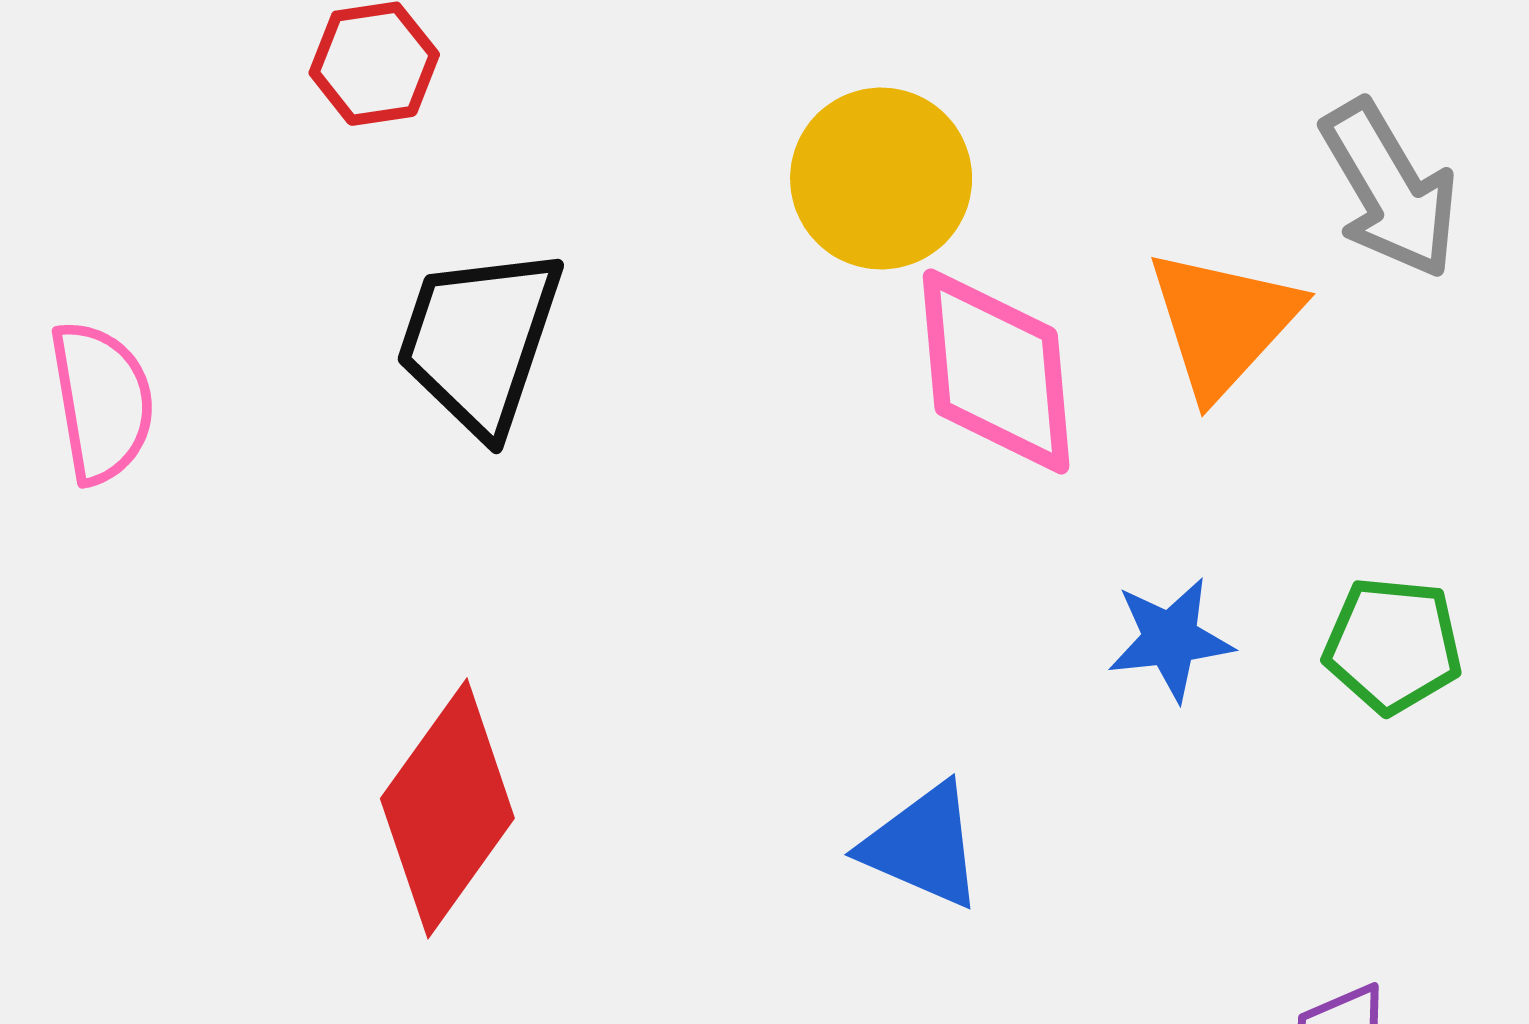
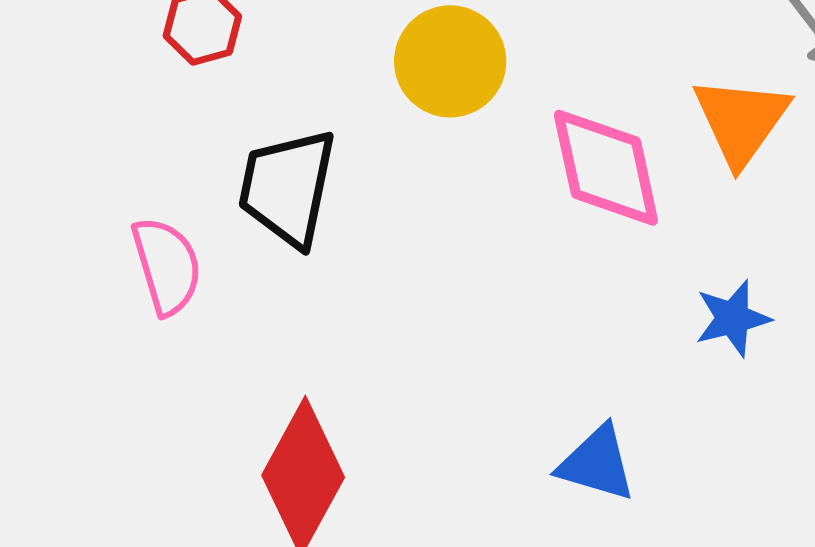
yellow circle: (881, 178) -> (450, 61), moved
pink semicircle: (102, 402) -> (167, 266), moved

